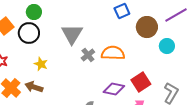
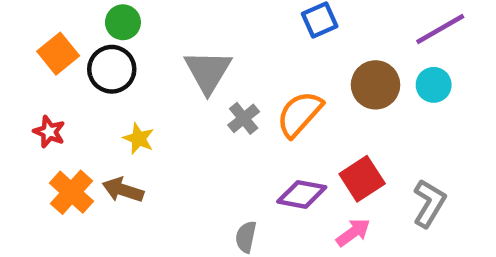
brown circle: (147, 27) -> (376, 85), moved
cyan circle: (167, 46) -> (434, 85), moved
orange semicircle: (113, 53) -> (300, 114), turned -50

